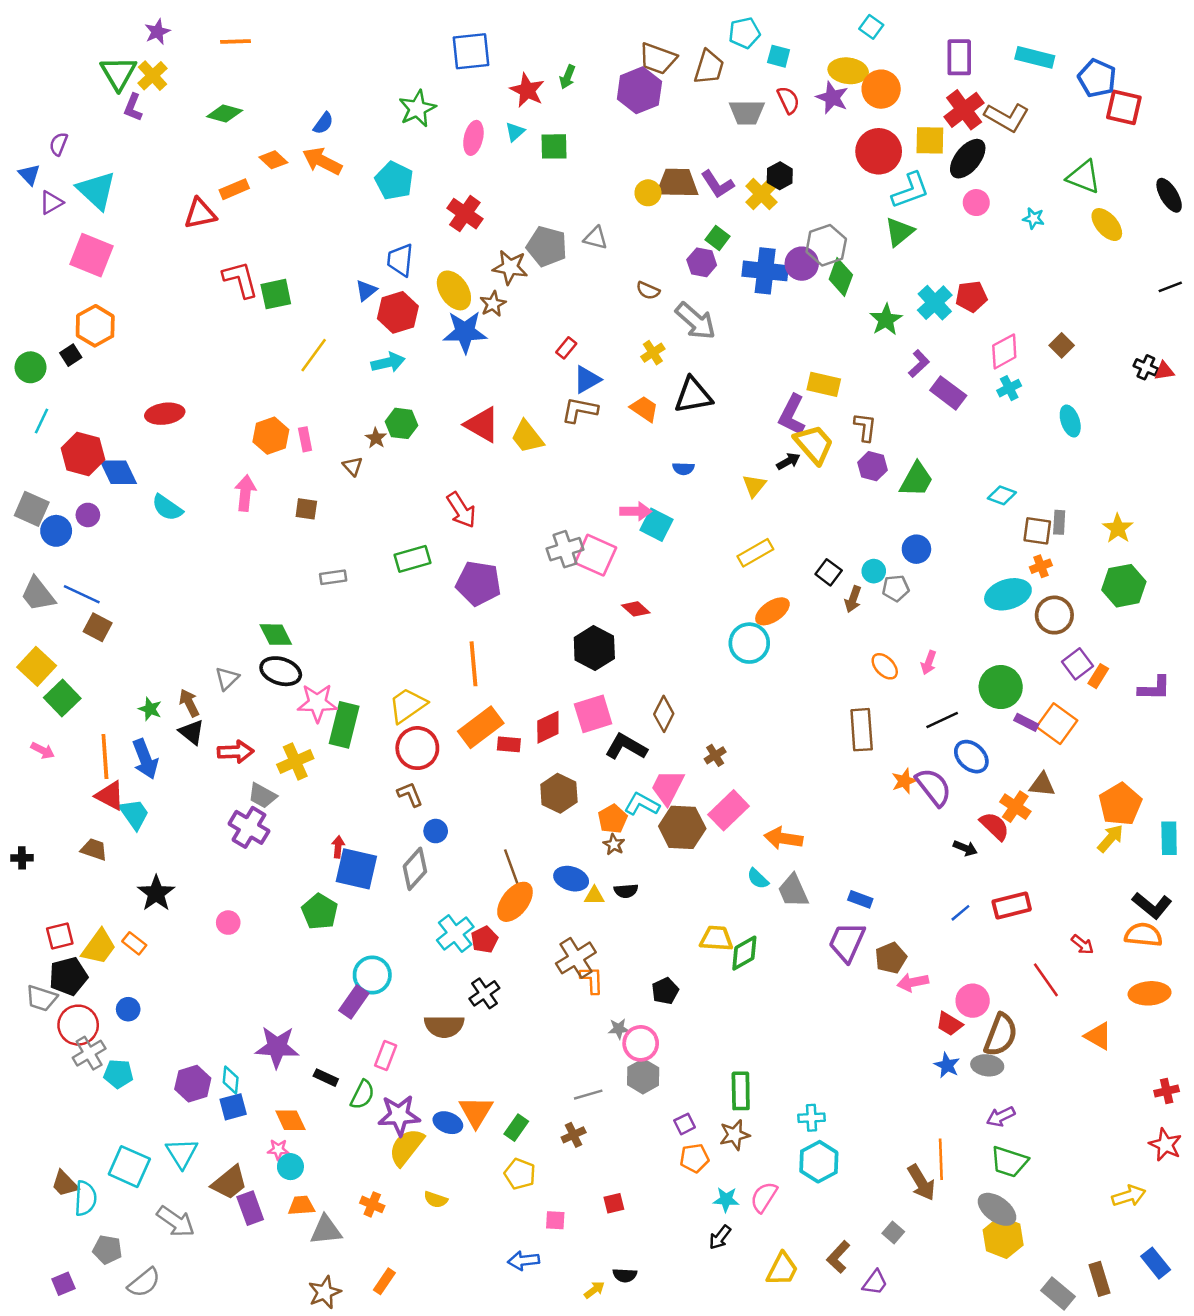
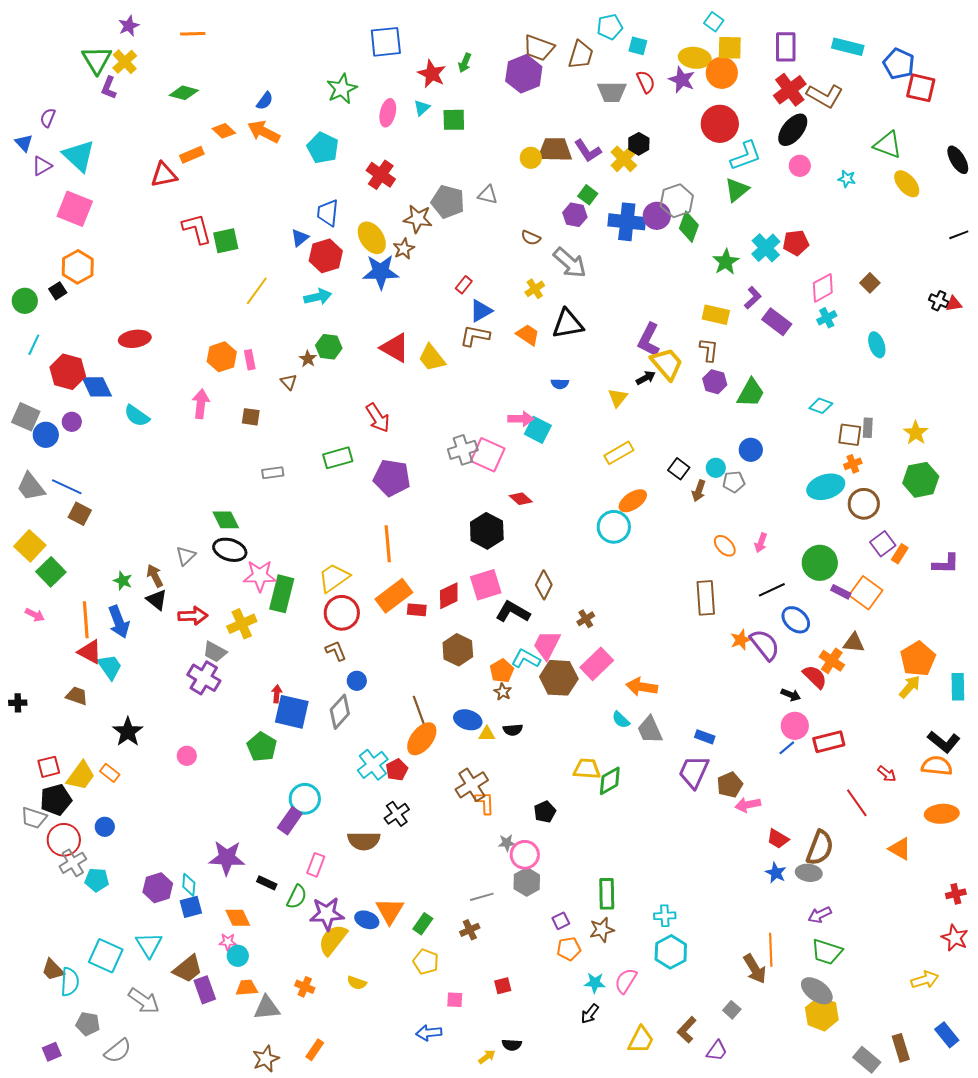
yellow square: (930, 140) -> (730, 48), moved
yellow rectangle: (824, 384) -> (716, 315), moved
pink circle: (973, 1001) -> (795, 726), moved

